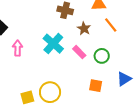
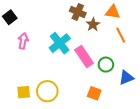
brown star: (84, 29) -> (93, 25), moved
pink rectangle: (79, 52) -> (84, 57), size x1.5
blue triangle: (124, 79) -> (126, 78), moved

